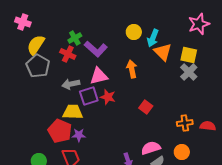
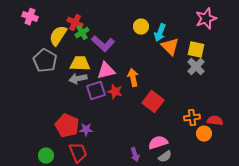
yellow semicircle: (36, 45) -> (58, 36), moved
red cross: (68, 54) -> (75, 23), moved
orange arrow: (132, 69) -> (133, 78), moved
red square: (146, 107) -> (153, 102), size x1.5
yellow trapezoid: (73, 112) -> (80, 64), moved
orange circle: (182, 152) -> (204, 134), moved

